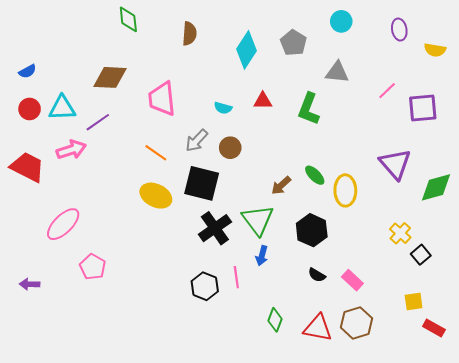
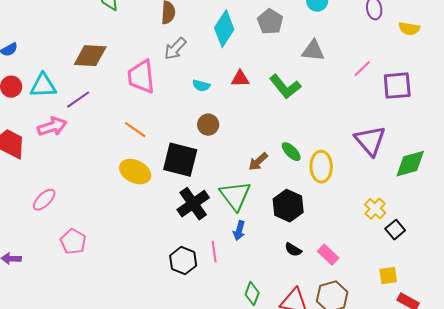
green L-shape: (309, 109) -> (285, 87), turned -60
gray arrow: (197, 141) -> (175, 49), moved
pink ellipse: (63, 224) -> (44, 200), size x0.7

